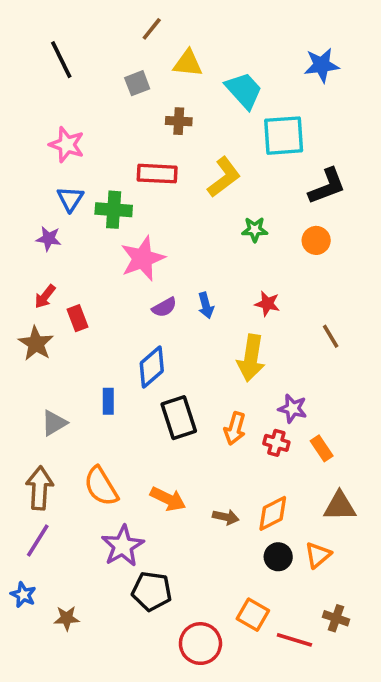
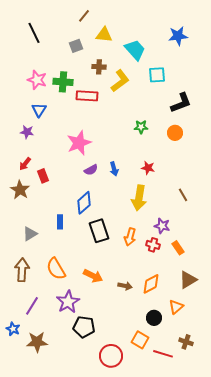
cyan square: (284, 136) -> (157, 75), size x0.7
yellow L-shape: (224, 177) -> (120, 81), moved
green cross: (114, 210) -> (63, 82), moved
brown line: (331, 336) -> (183, 195), moved
brown triangle: (340, 506) -> (188, 280), turned -30
purple line: (38, 540) -> (32, 306), moved
black circle: (278, 557) -> (154, 318), moved
brown star: (67, 618) -> (37, 342), size x1.5

